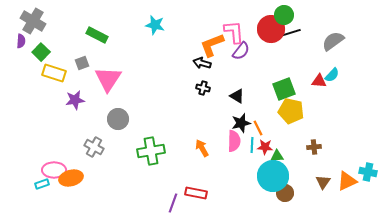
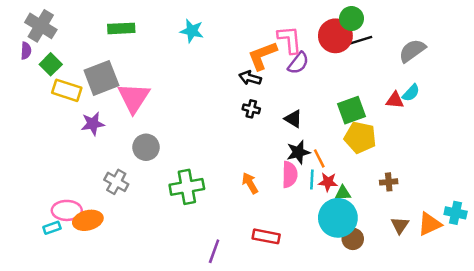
green rectangle: (97, 35) -> (121, 28), moved, turned -30
gray square: (82, 63) -> (101, 78), size x2.0
red rectangle: (196, 193) -> (266, 236), moved

